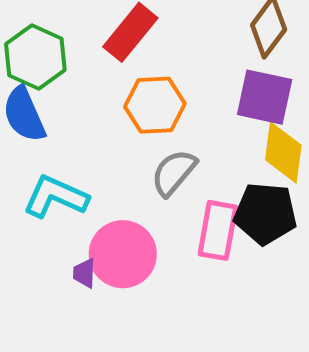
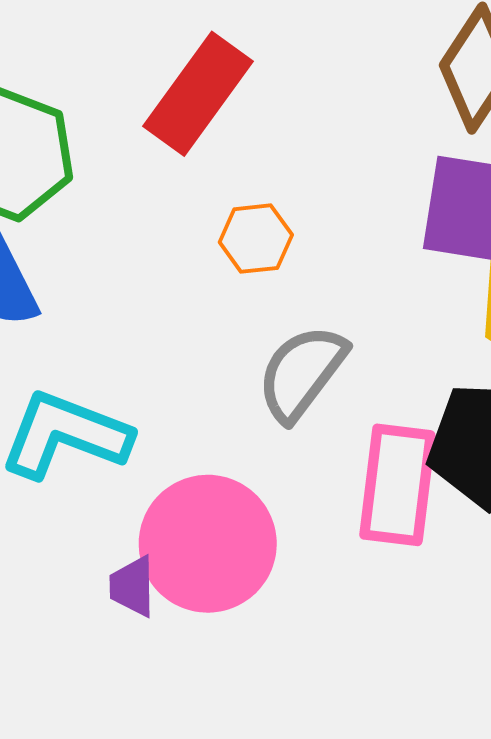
orange hexagon: (155, 105) -> (256, 239), size x0.6

